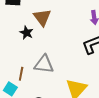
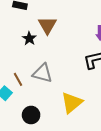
brown line: (21, 74) -> (18, 79), turned -48

